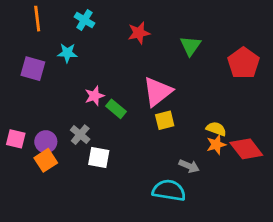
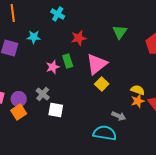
cyan cross: (84, 20) -> (58, 14), moved
red star: (139, 33) -> (79, 38), moved
green rectangle: (116, 109) -> (68, 61), moved, turned 32
yellow square: (165, 120) -> (102, 84), turned -32

